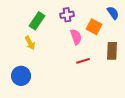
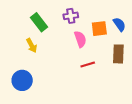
blue semicircle: (113, 13) -> (119, 24), moved
green rectangle: (37, 21) -> (39, 22), turned -72
orange square: (94, 27) -> (99, 29), turned -35

